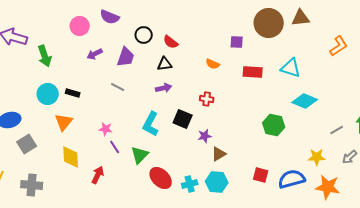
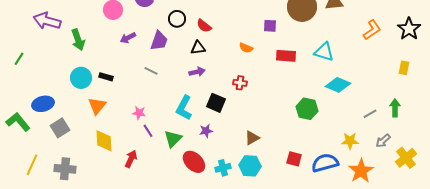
purple star: (205, 136) -> (206, 131), moved
orange star: (328, 187) -> (361, 171), turned 30

